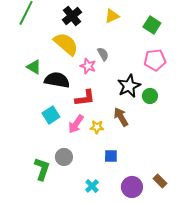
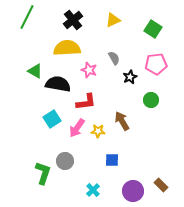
yellow semicircle: (66, 44) -> (67, 48), turned -44
gray semicircle: (103, 54) -> (114, 58), moved
black star: (129, 86) -> (130, 77), moved, size x0.6

